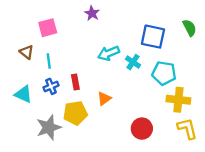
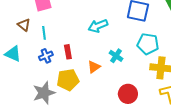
cyan cross: (133, 62) -> (116, 56), moved
cyan triangle: (23, 94) -> (13, 54), moved

